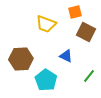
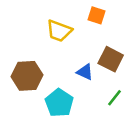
orange square: (75, 12) -> (96, 15), turned 32
brown square: (86, 32) -> (111, 59), moved

